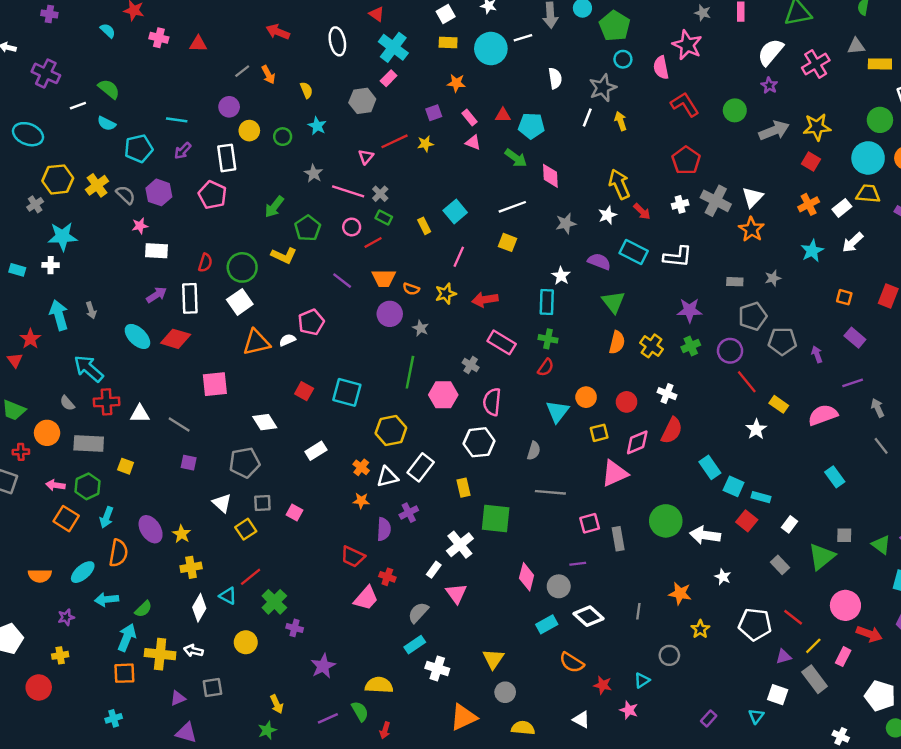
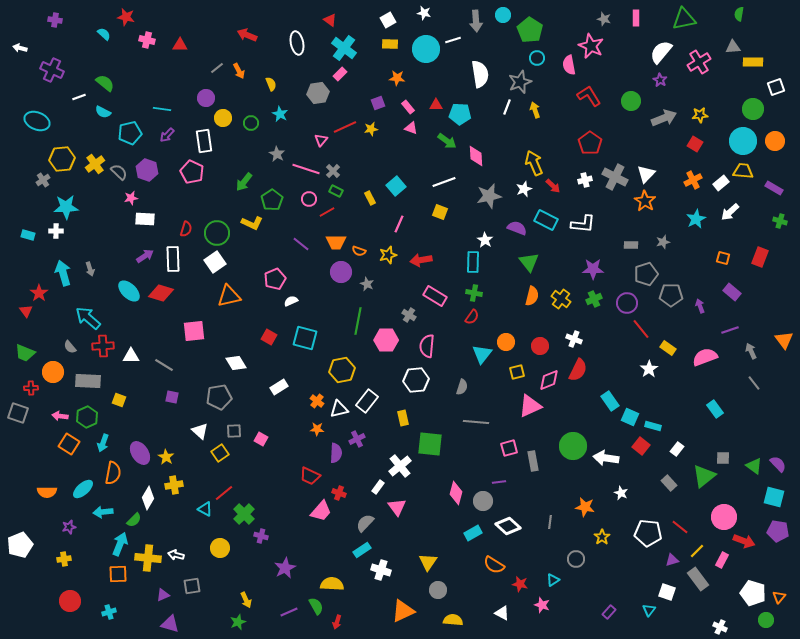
white semicircle: (555, 78) -> (480, 74), size x1.5
yellow star: (817, 127) -> (700, 115), size x0.7
gray star: (566, 223) -> (489, 196), size x1.4
white semicircle: (287, 340) -> (291, 301), moved
white diamond: (199, 608) -> (148, 498), moved
red circle: (39, 687) -> (70, 601), moved

